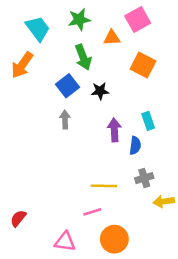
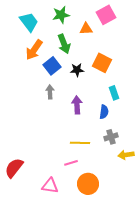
orange arrow: (22, 65) -> (34, 50), moved
orange square: (143, 65) -> (102, 63), moved
purple arrow: (114, 130) -> (77, 105), moved
red semicircle: (18, 218) -> (14, 168), size x1.5

